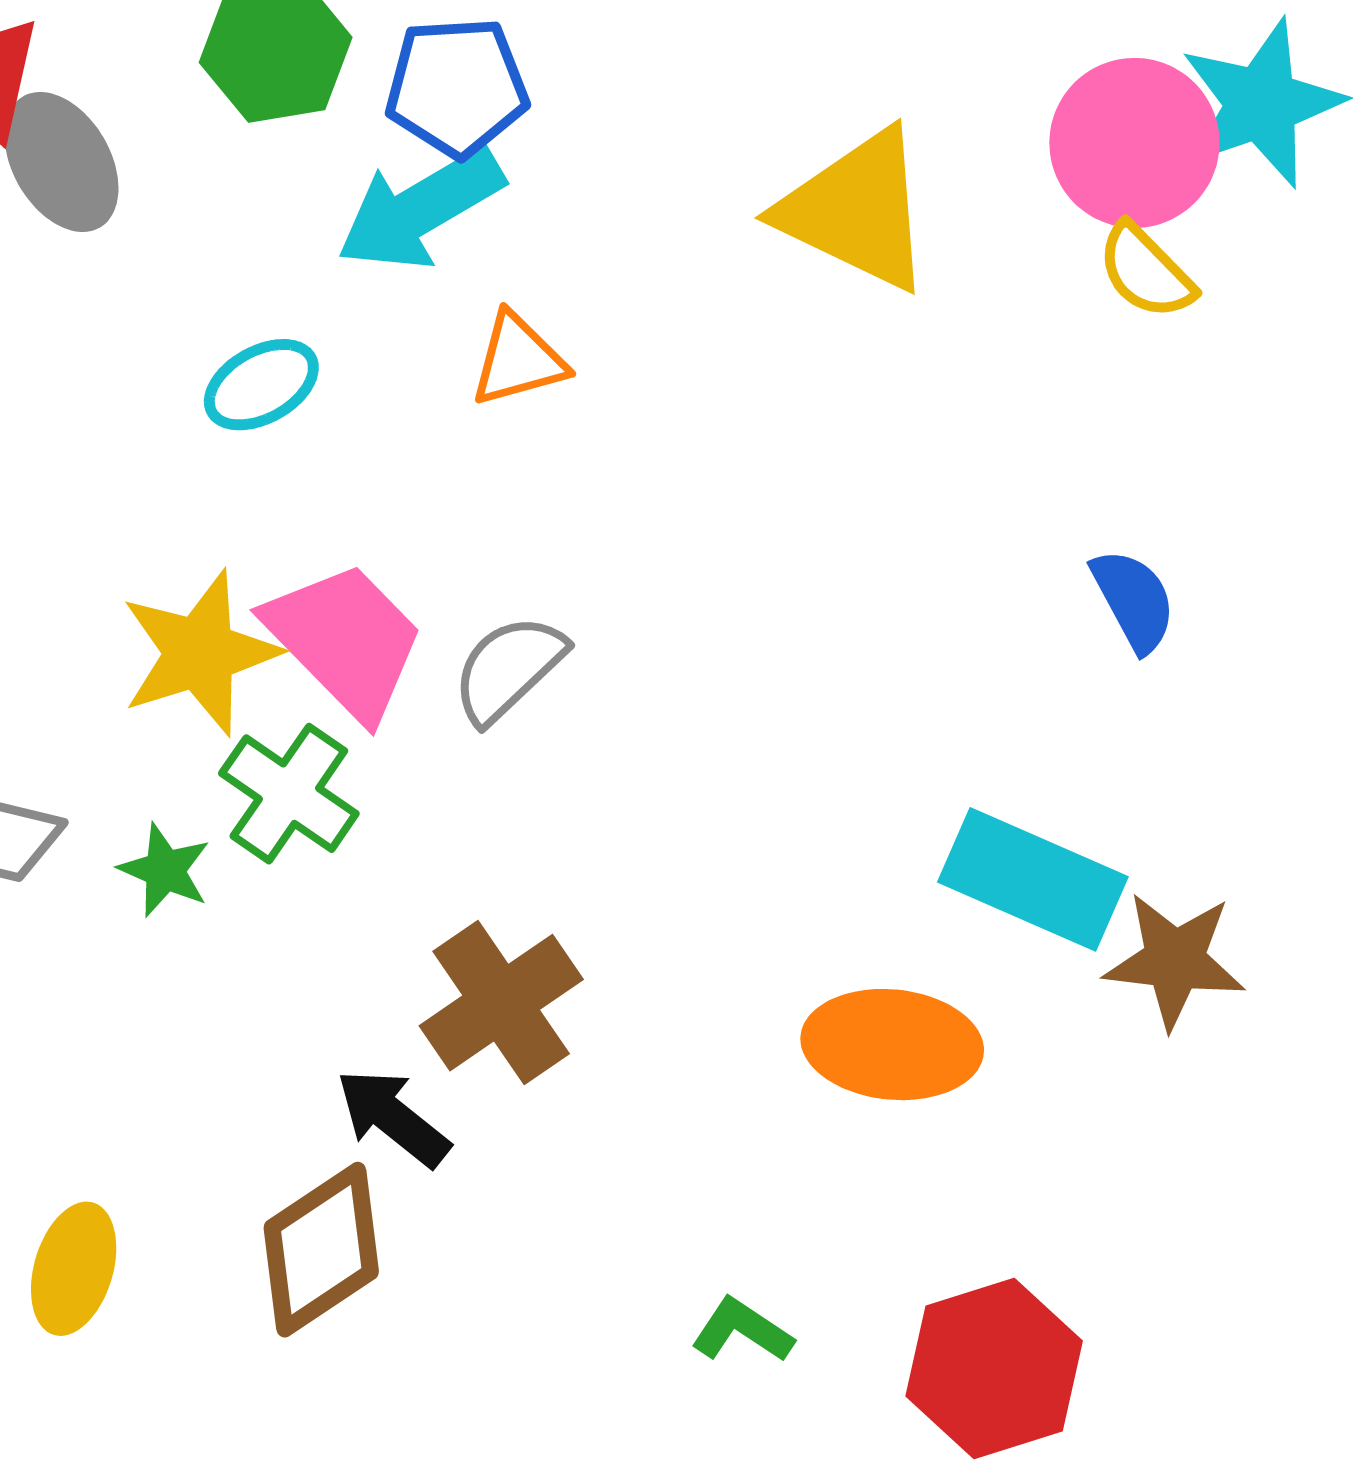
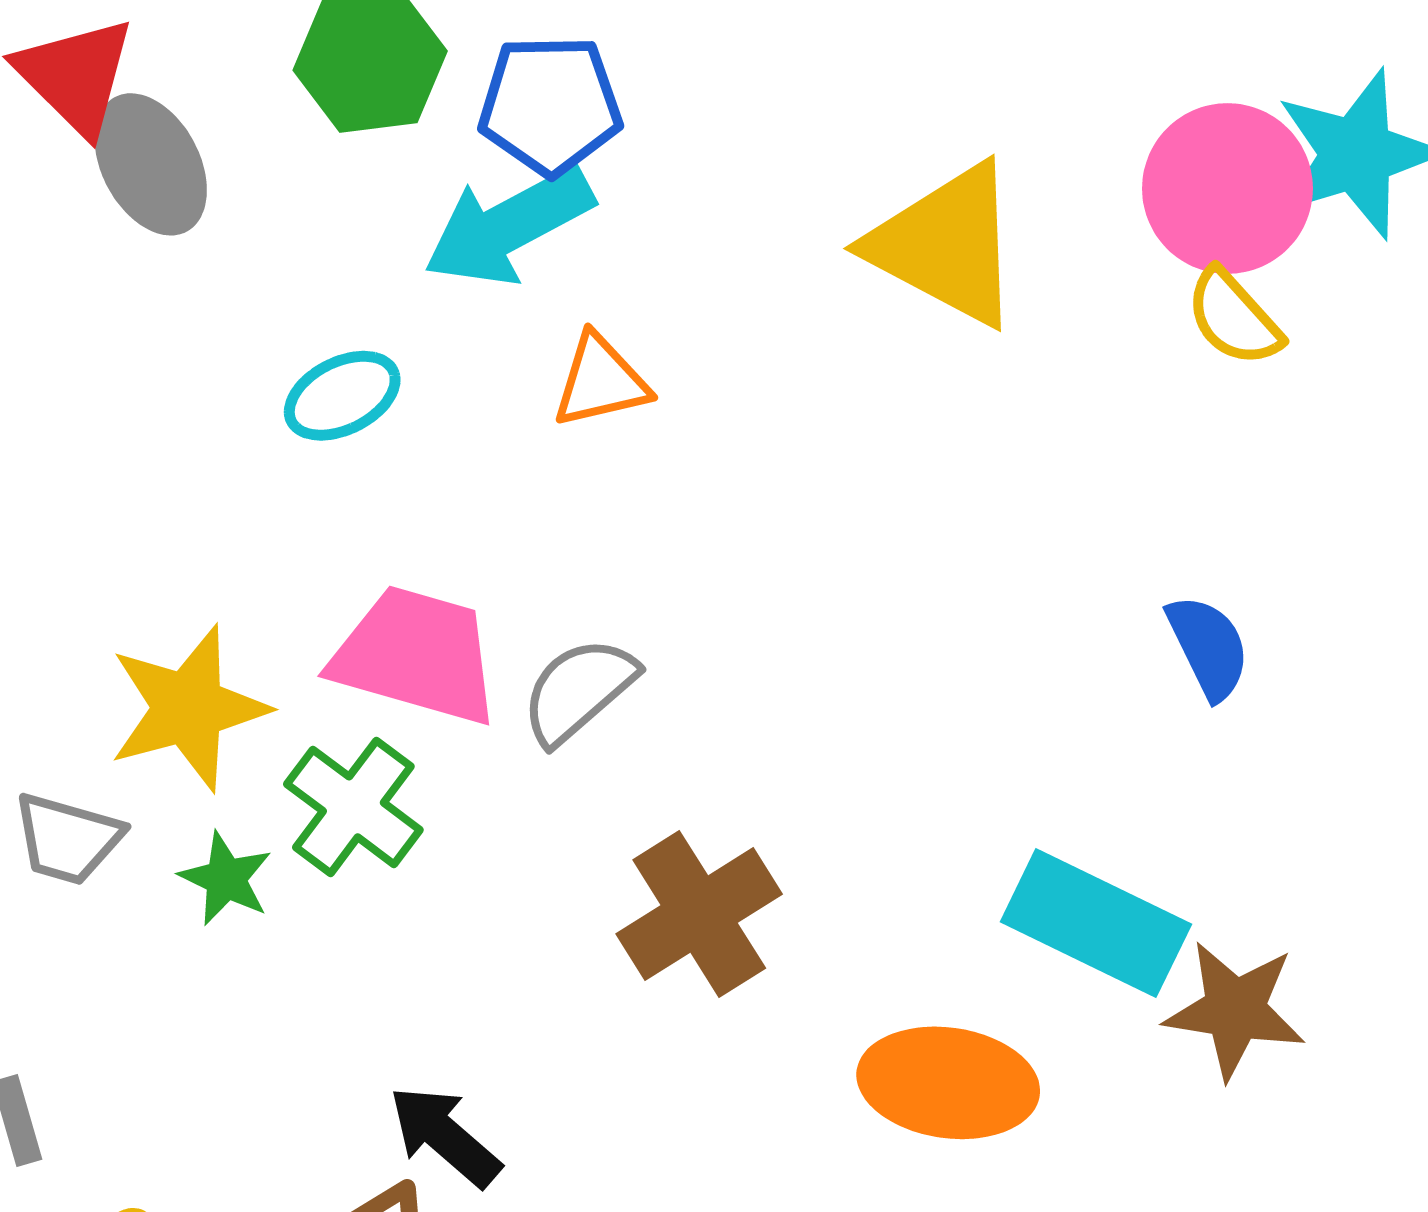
pink trapezoid: (345, 640) -> (416, 655), turned -32
yellow star: (200, 653) -> (188, 708), moved
brown cross: (501, 1003) -> (699, 914), moved

